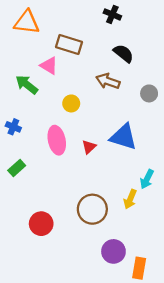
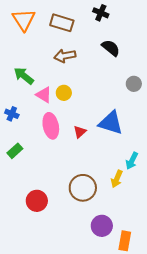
orange triangle: (27, 22) -> (24, 20), turned 50
brown rectangle: (69, 45) -> (62, 23), moved
pink triangle: (49, 66) -> (44, 95), moved
brown arrow: (108, 81) -> (65, 56), moved, turned -30

